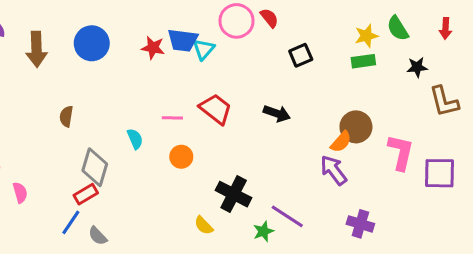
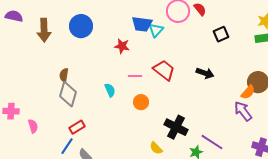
red star: (153, 48) -> (122, 46), moved
gray diamond: (95, 167) -> (68, 94), moved

